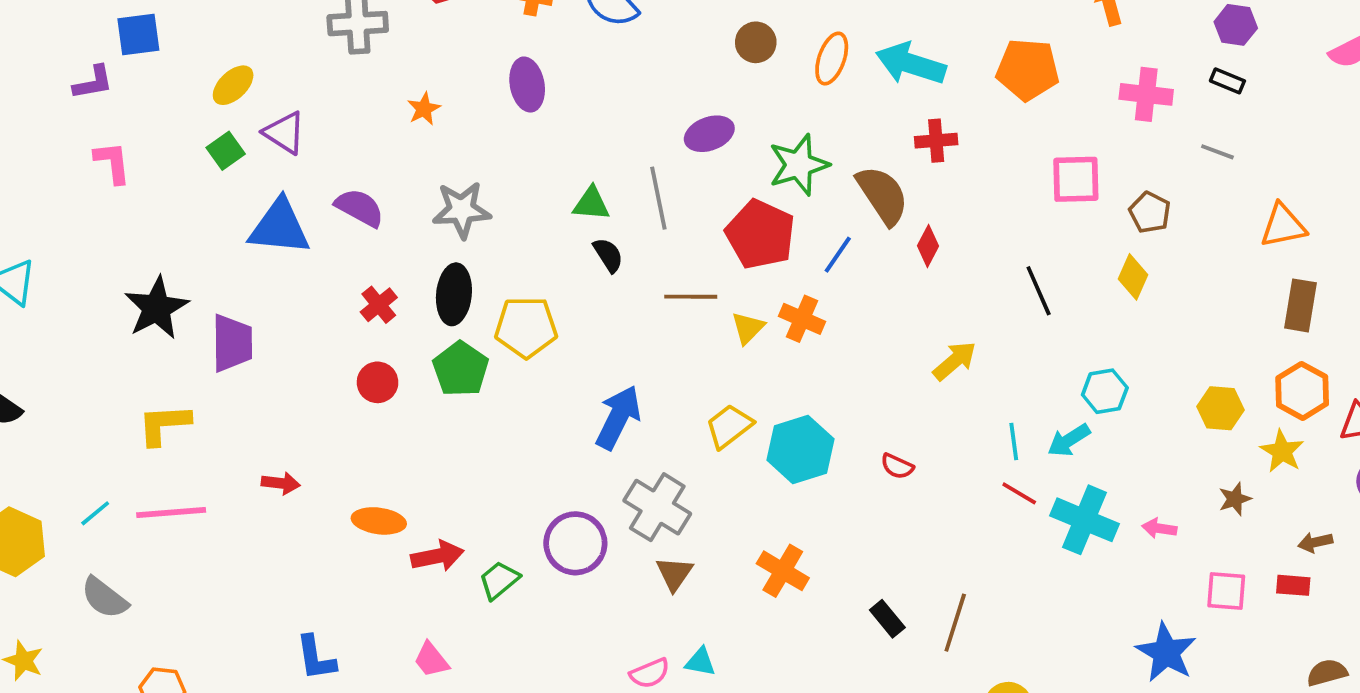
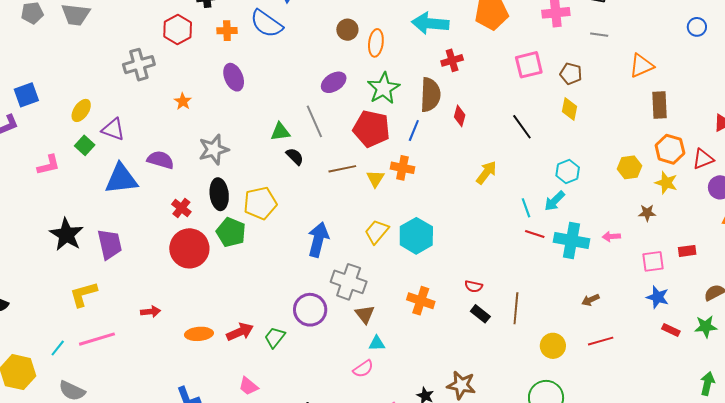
orange ellipse: (832, 59) -> (376, 43), moved
pink L-shape: (112, 162) -> (48, 165), moved, turned 95
brown semicircle: (882, 195) -> (430, 95), turned 48
red circle: (378, 382) -> (189, 248), size x1.8
red semicircle: (897, 466) -> (474, 286), moved
brown star: (1235, 499) -> (647, 213), turned 30
orange ellipse: (379, 521) -> (199, 334), moved
brown arrow: (1315, 542) -> (591, 300), moved
blue star: (1166, 652) -> (658, 297), moved, size x0.7
cyan triangle: (700, 662) -> (377, 343), moved

